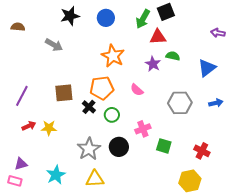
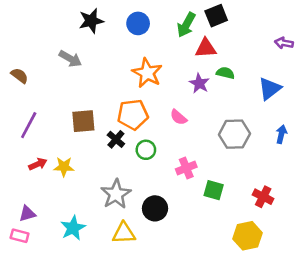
brown semicircle: (18, 27) -> (20, 76), moved, turned 32
blue arrow: (216, 103) -> (281, 134), turned -64
black circle: (119, 147) -> (155, 208), moved

